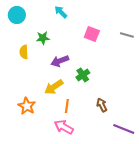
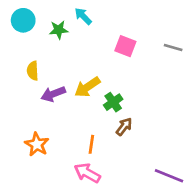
green star: (43, 38) -> (59, 30), moved
purple arrow: (60, 61) -> (53, 94), moved
yellow arrow: (54, 87) -> (87, 87), moved
brown arrow: (102, 105) -> (124, 127), moved, turned 64

